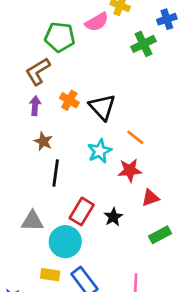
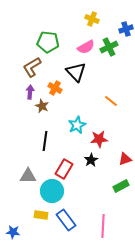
pink semicircle: (97, 22) -> (86, 47), moved
black triangle: (102, 107) -> (76, 72), moved
orange line: (135, 137) -> (111, 101), moved
brown star: (43, 141) -> (42, 106), moved
red triangle: (150, 198) -> (125, 159), moved
black star: (113, 217) -> (91, 160), moved

